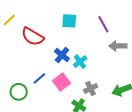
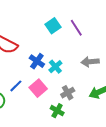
cyan square: (69, 21) -> (53, 26), moved, turned -35
gray arrow: (118, 46) -> (90, 62), moved

